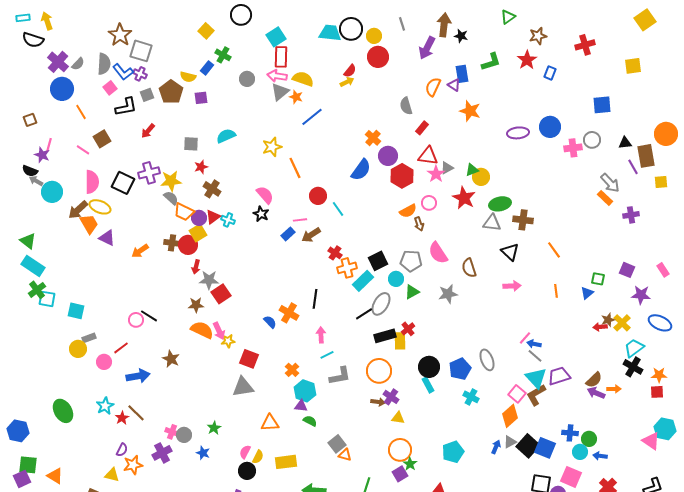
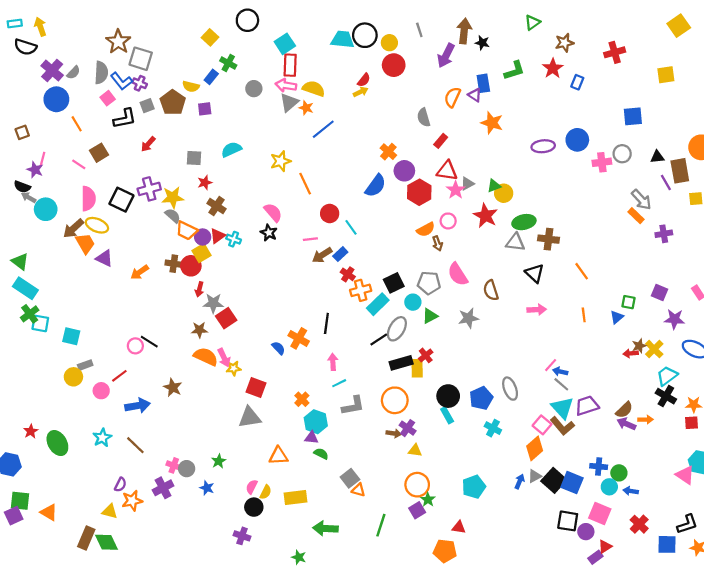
blue rectangle: (288, 234) -> (340, 254), moved
brown L-shape: (536, 395) -> (562, 426), turned -100
red star: (122, 418) -> (31, 431), moved

